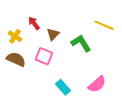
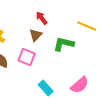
red arrow: (34, 23) -> (42, 18), moved
green L-shape: (81, 43) -> (64, 44), turned -45

